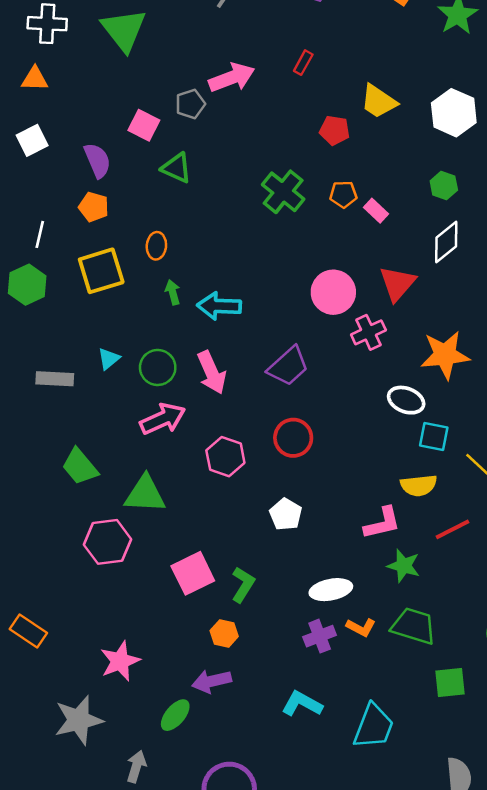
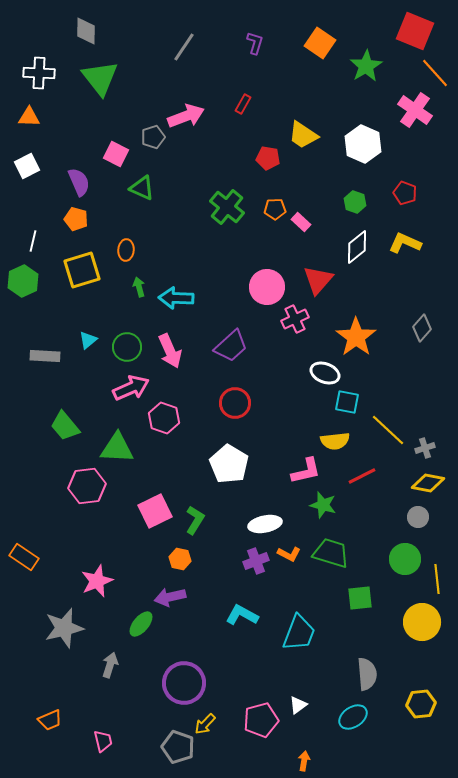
orange star: (445, 355) -> (356, 337), turned -30
pink hexagon: (225, 457) -> (164, 418), moved
white pentagon: (286, 514) -> (229, 464), size x1.5

